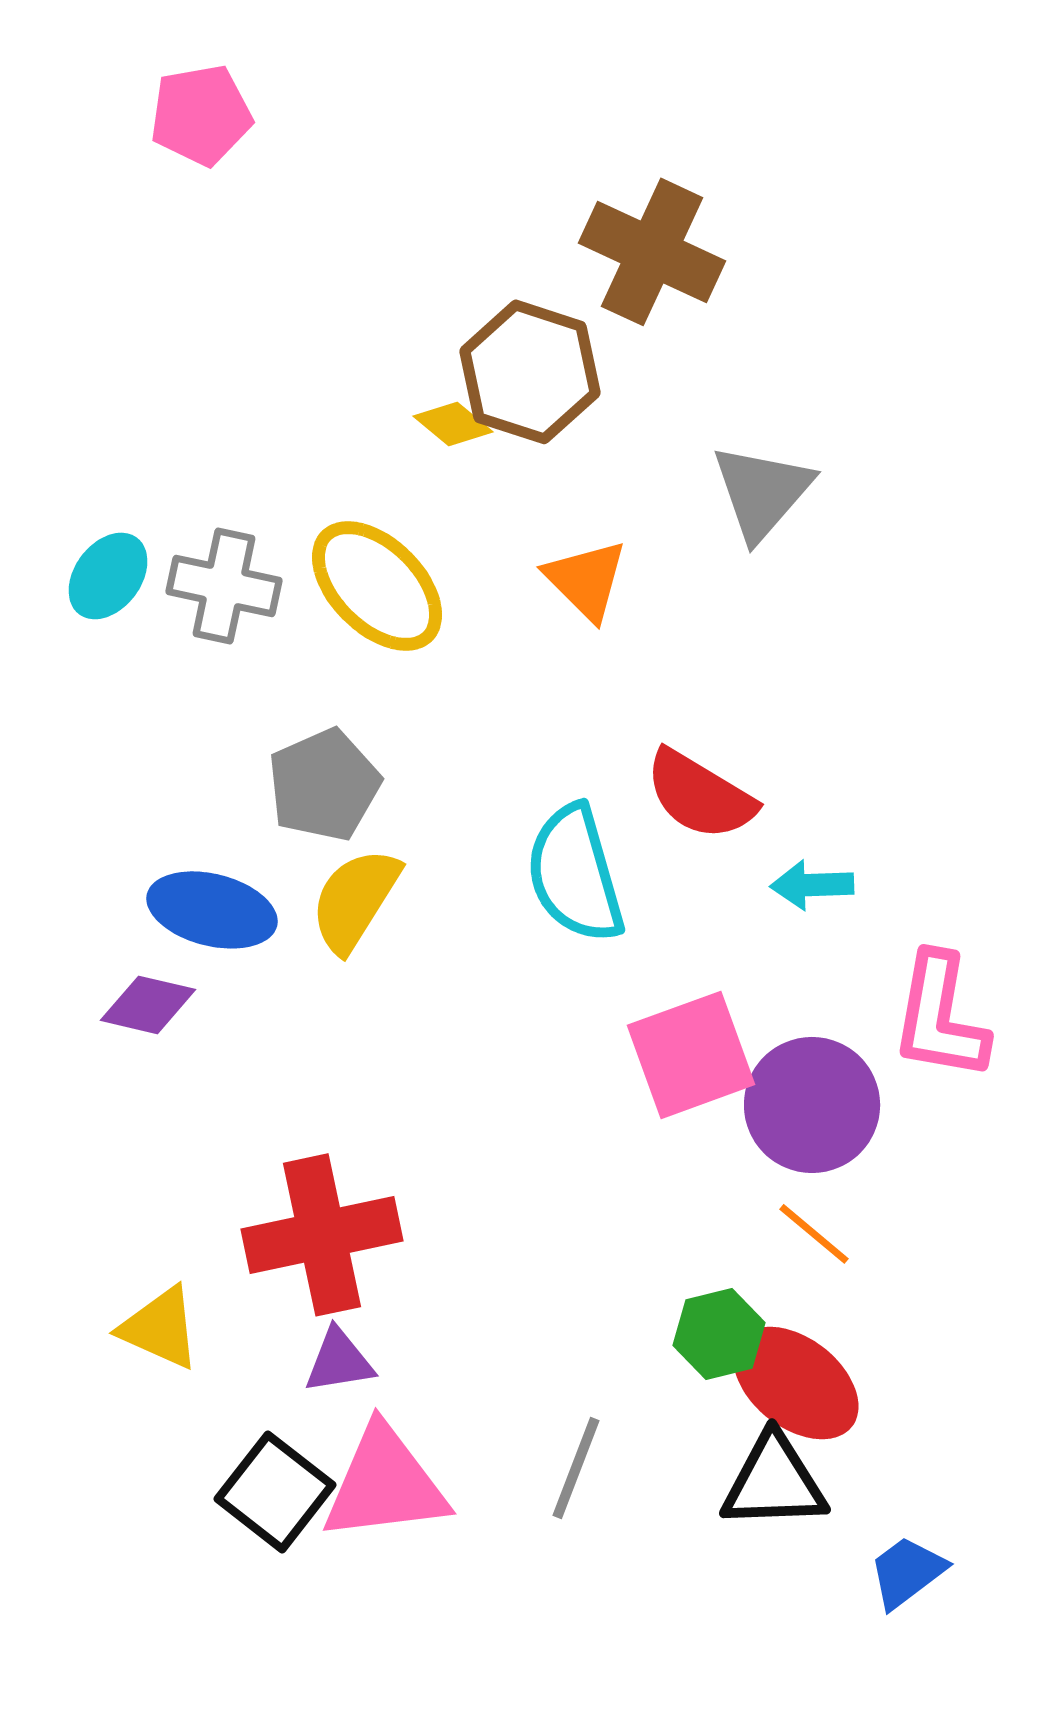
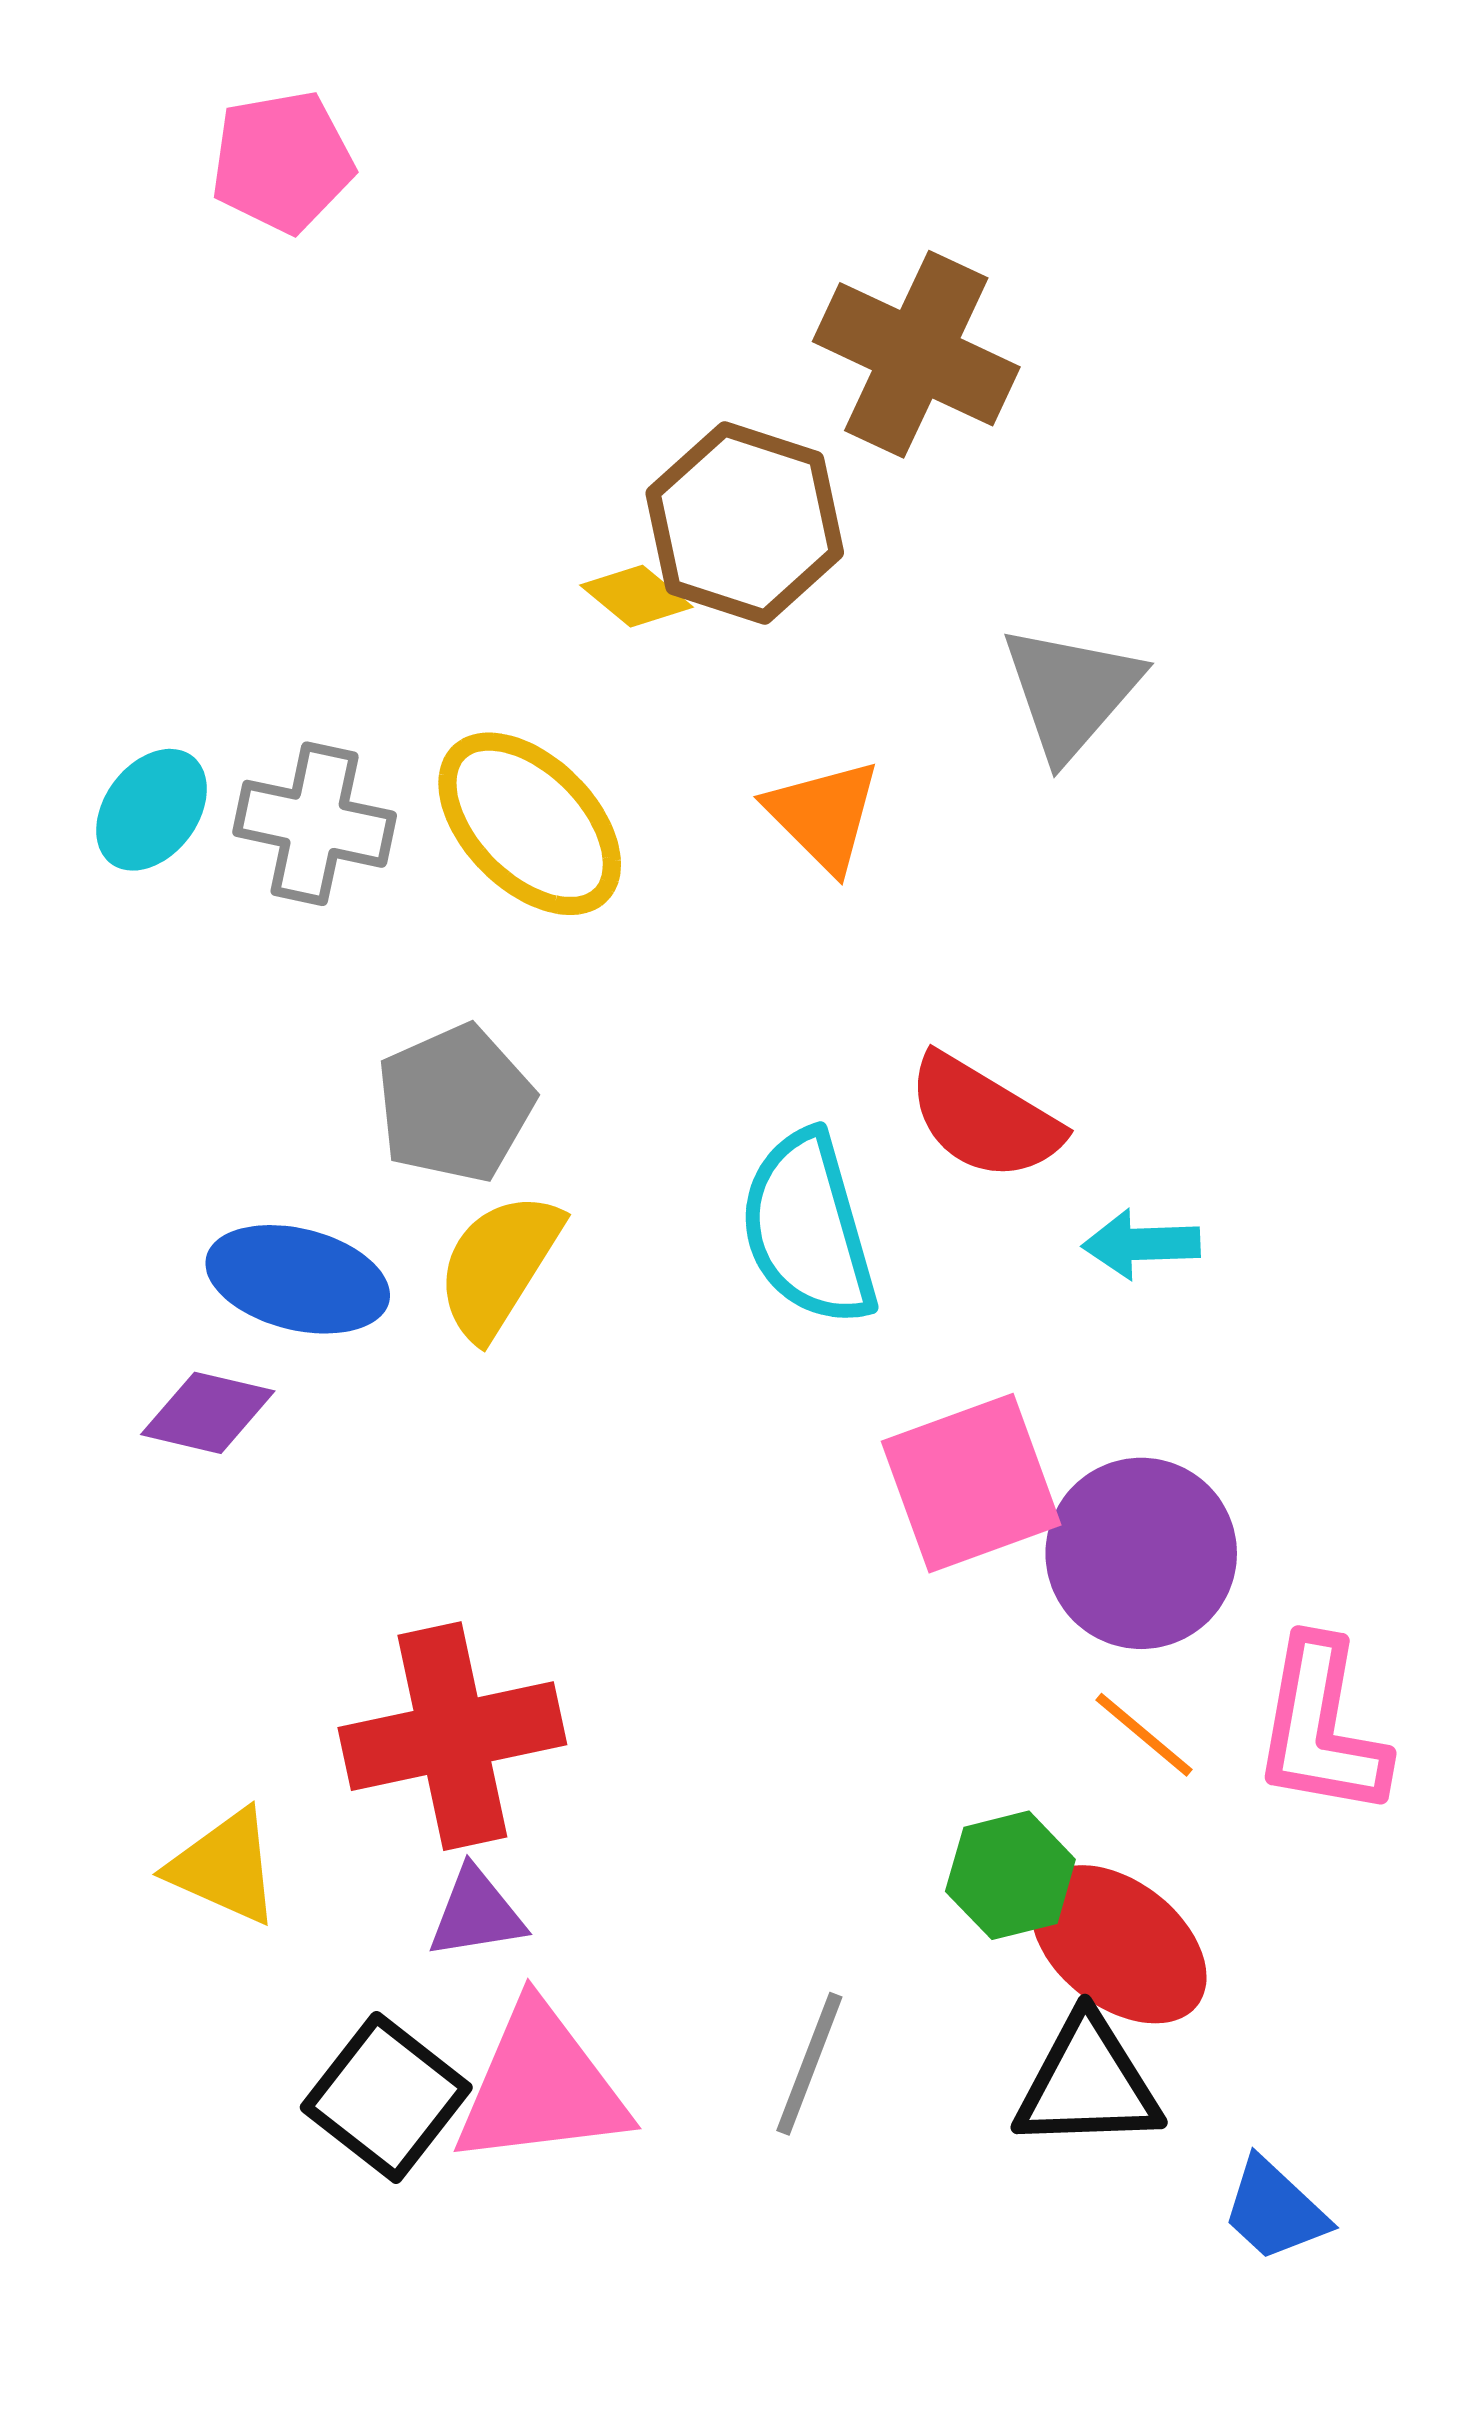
pink L-shape: (940, 1017) -> (1321, 1728), moved
blue trapezoid: (907, 1572) -> (1275, 2210), turned -100

